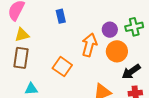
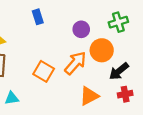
purple circle: (110, 30) -> (81, 29), moved
orange arrow: (89, 45) -> (75, 63), moved, turned 30

